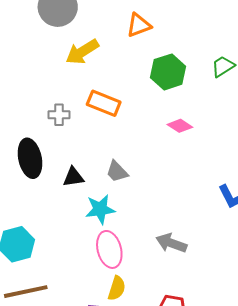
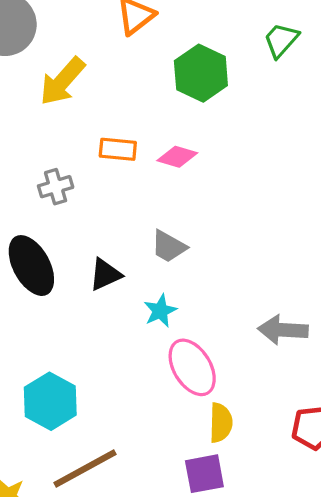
orange rectangle: (104, 103) -> (118, 149), size x0.7
pink diamond: (180, 126) -> (177, 157), moved
cyan star: (100, 209) -> (160, 311), size x0.7

